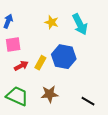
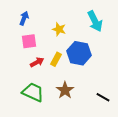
yellow star: (52, 22) -> (59, 29), moved
brown star: (50, 94) -> (65, 90), turned -30

